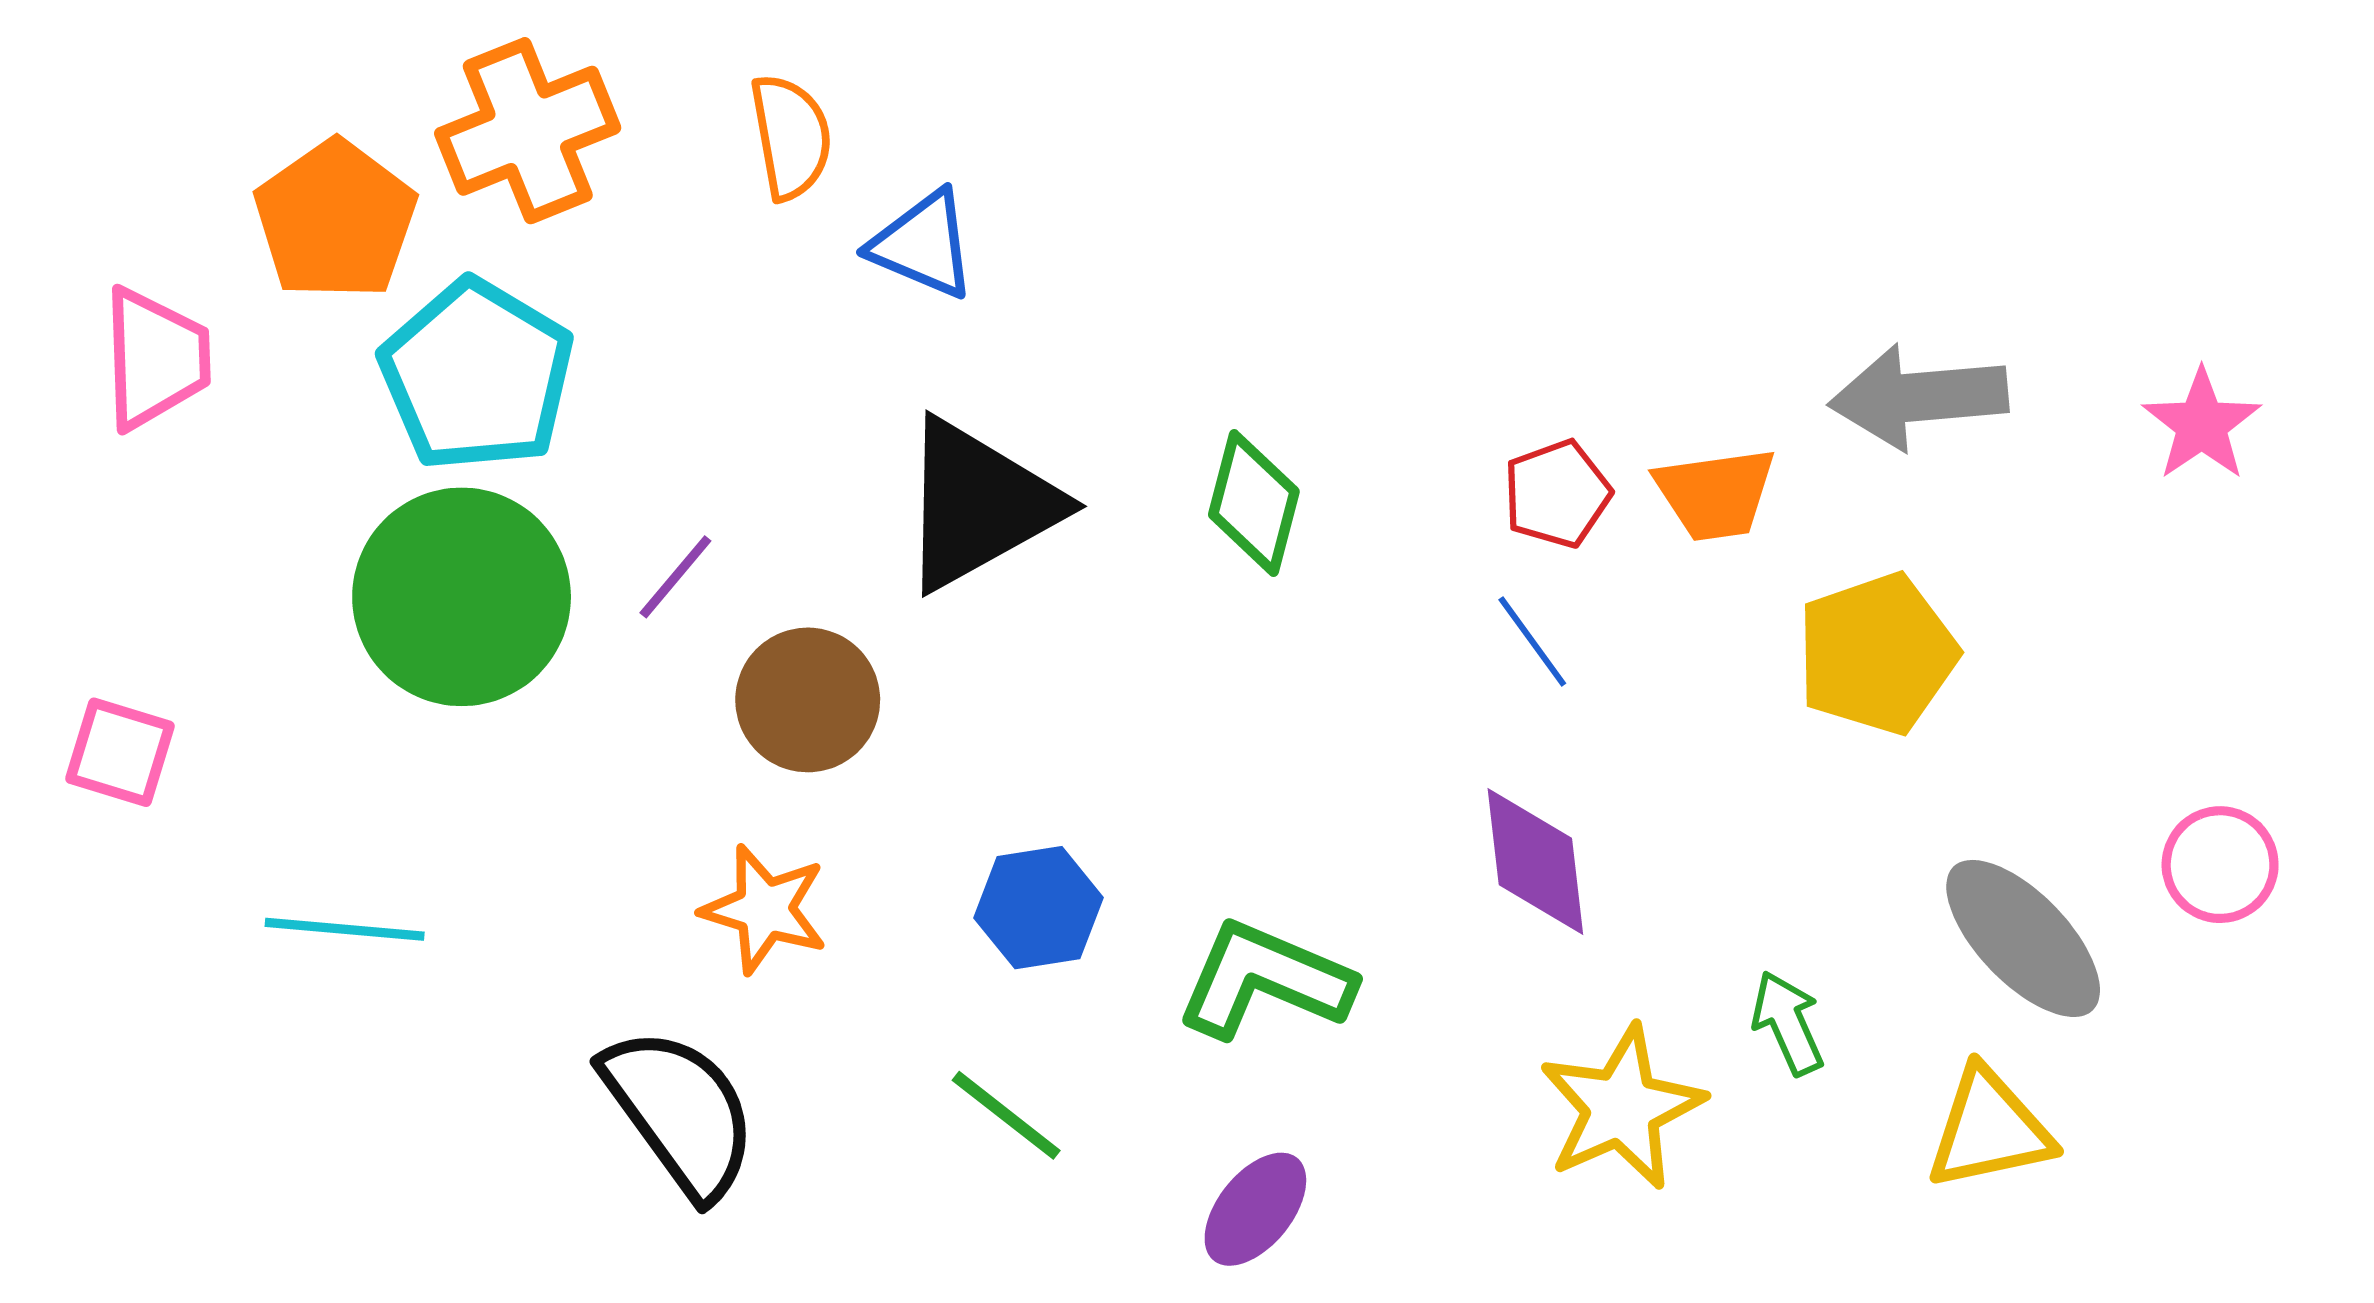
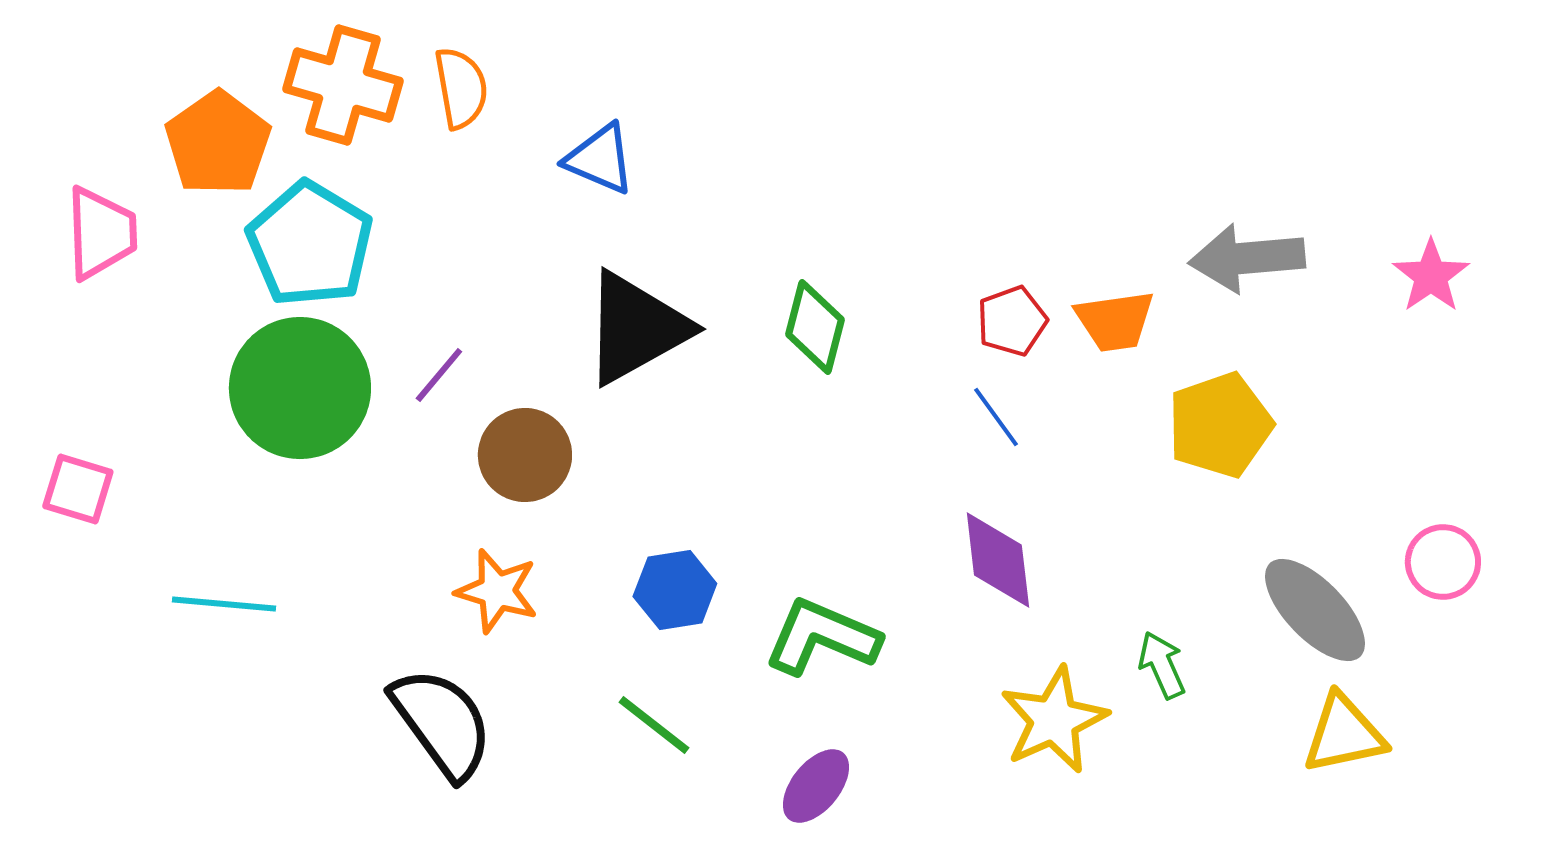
orange cross: (528, 131) -> (343, 85), turned 38
orange semicircle: (791, 137) -> (461, 88), moved
yellow triangle: (1989, 1129) -> (1344, 734), moved

